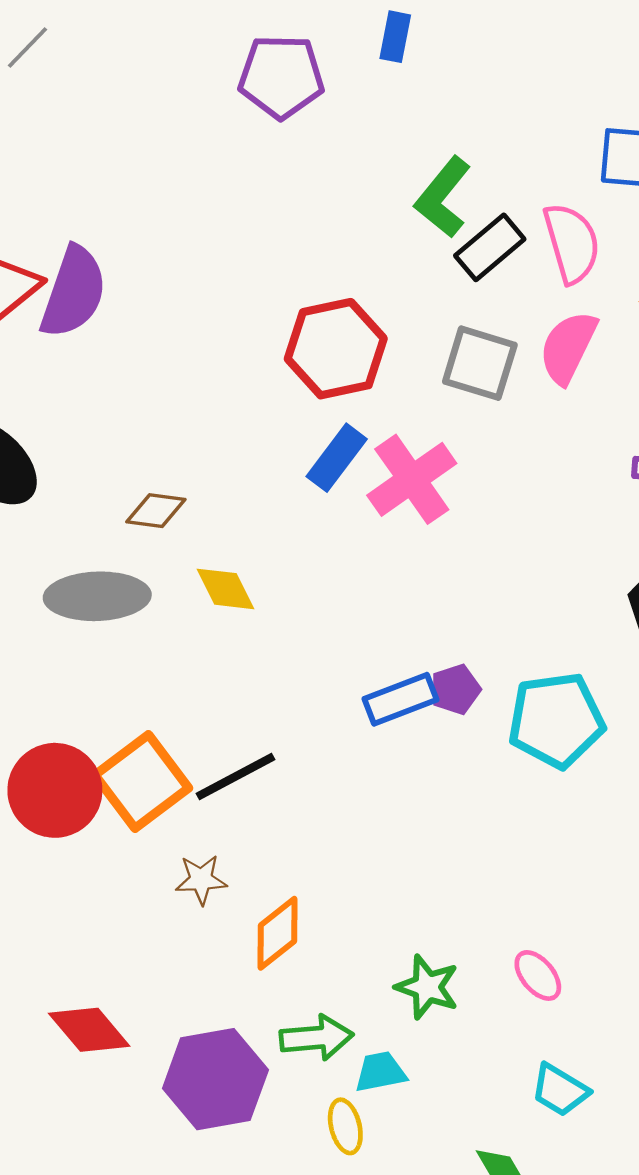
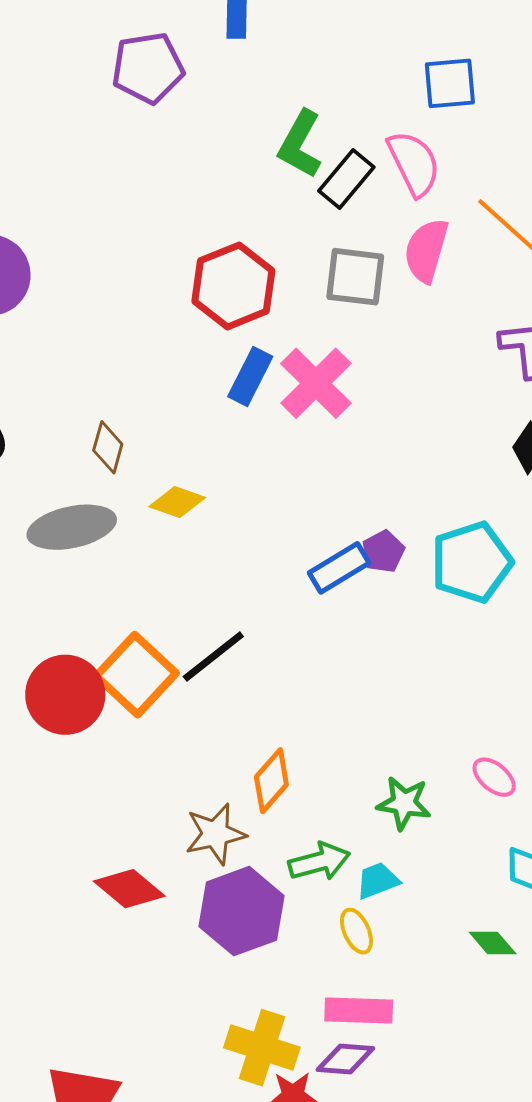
brown diamond: (156, 511) -> (108, 447), turned -72
yellow diamond: (225, 589) -> (177, 502), turned -34
brown star: (201, 880) -> (215, 834), moved, size x1.4

